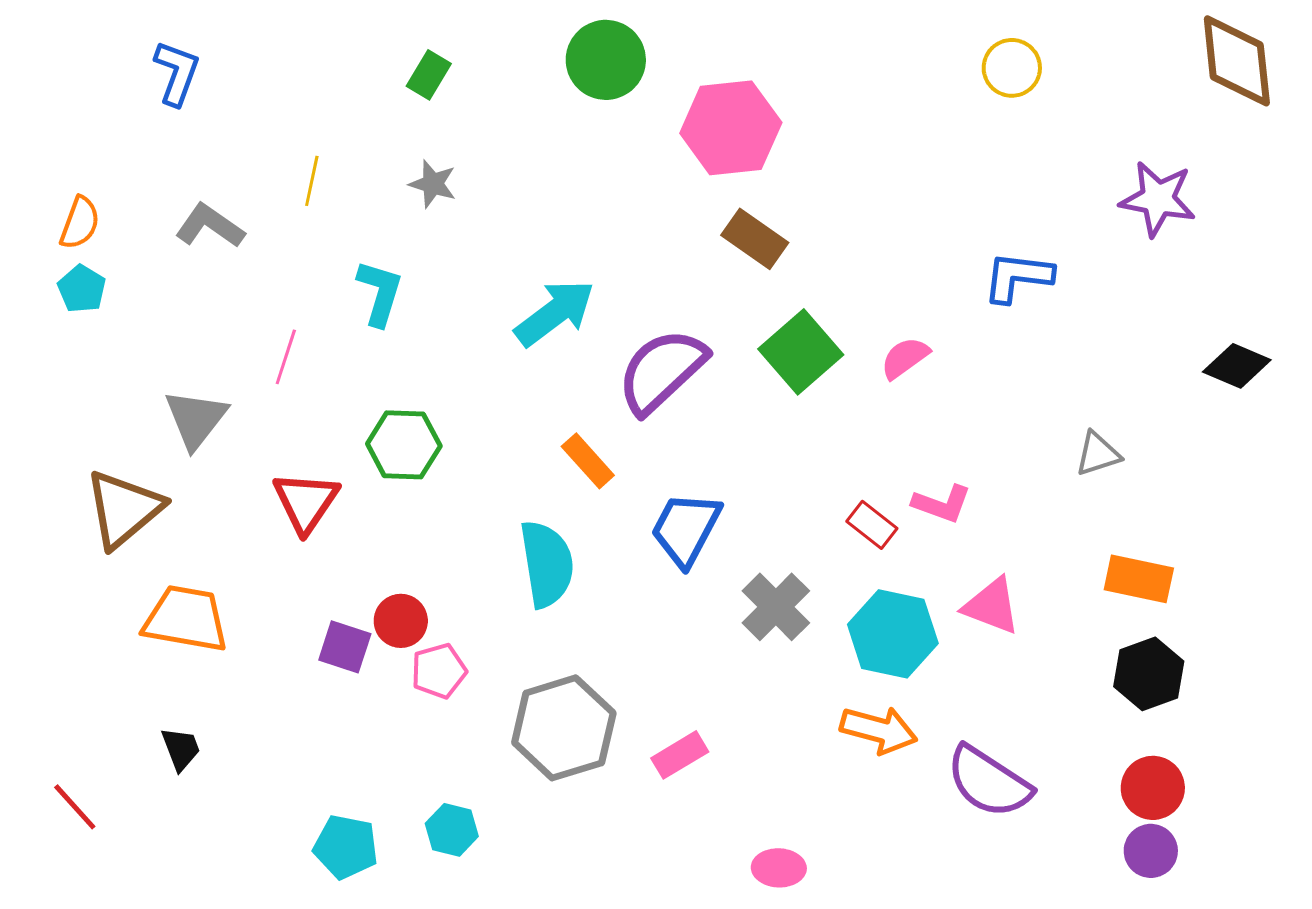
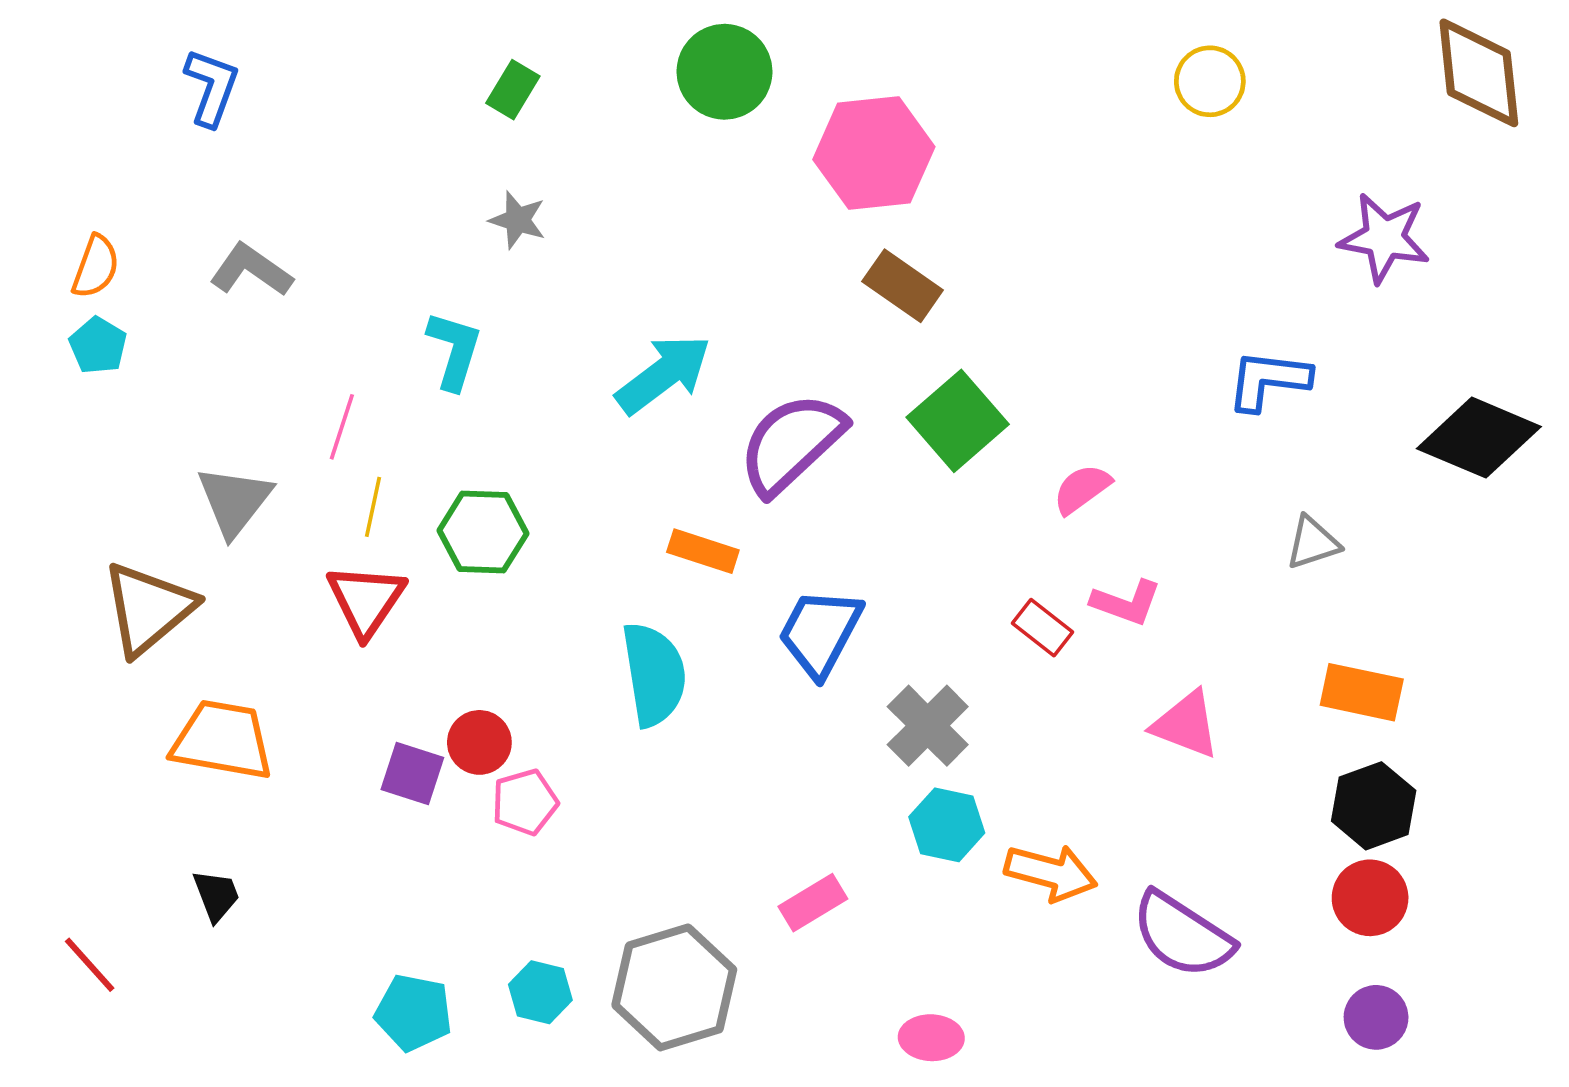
yellow line: (312, 181) -> (373, 507), moved
blue L-shape: (1018, 277) -> (1268, 380), moved
pink semicircle: (905, 358) -> (1082, 489), moved
black diamond: (1237, 366) -> (1479, 438), size x1.5
orange rectangle: (588, 461) -> (703, 551), turned -30
cyan hexagon: (893, 634) -> (947, 825), moved, size x0.7
gray hexagon: (564, 728) -> (674, 987), moved
red circle: (1153, 788) -> (1370, 898), moved

